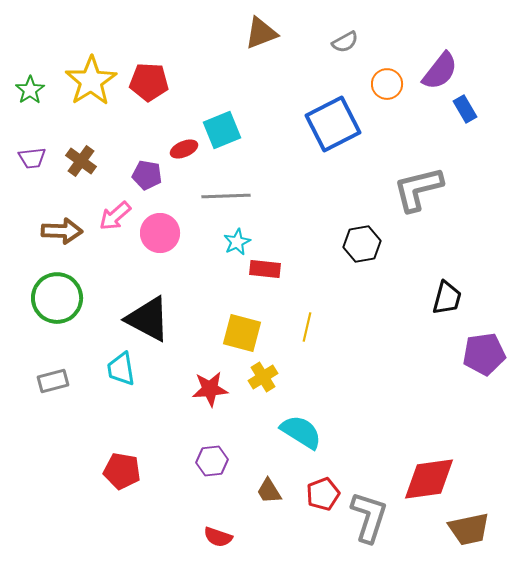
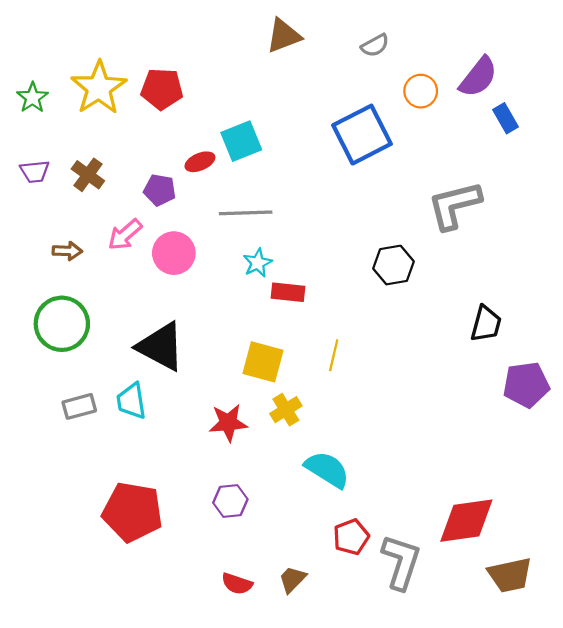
brown arrow: (62, 231) -> (67, 251), size x0.7
gray rectangle: (53, 381) -> (79, 406), moved
red pentagon: (122, 471) -> (133, 512), size x1.5
brown trapezoid: (269, 491) -> (292, 579), moved, turned 76

